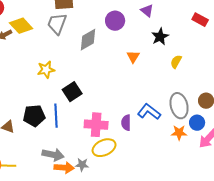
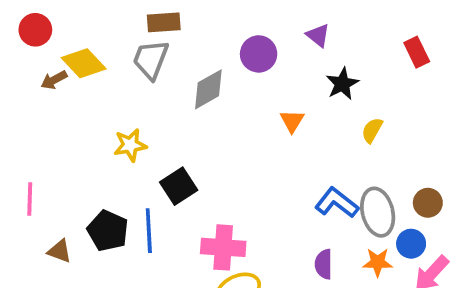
red rectangle: (200, 20) -> (417, 52), turned 35
blue L-shape: (149, 112) -> (337, 203), moved
black pentagon: (34, 116) -> (108, 231), turned 30
purple semicircle: (126, 123) -> (324, 264), moved

